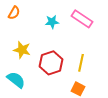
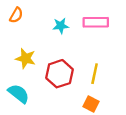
pink rectangle: (82, 19) -> (96, 22), turned -35

